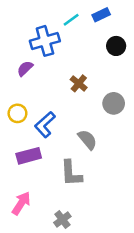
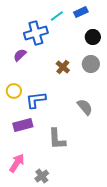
gray circle: (114, 103) -> (91, 64), moved
blue L-shape: (45, 125) -> (36, 100), turned 35
gray semicircle: (87, 140) -> (85, 107), moved
gray cross: (62, 219) -> (42, 176), moved

